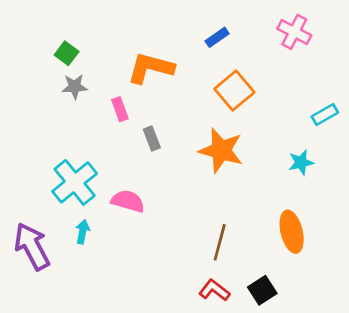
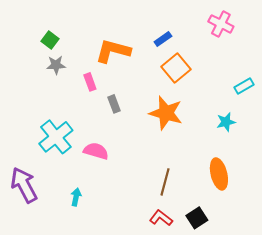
blue rectangle: (217, 37) -> (163, 39), moved
cyan arrow: (83, 232) -> (76, 197), moved

